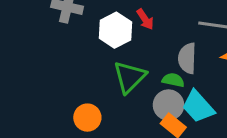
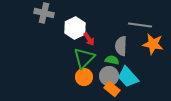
red arrow: (145, 19) -> (89, 39), moved
orange circle: (87, 118) -> (84, 77), moved

